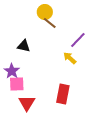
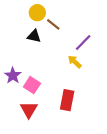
yellow circle: (45, 12) -> (37, 13), moved
black triangle: (24, 46) -> (34, 36), moved
pink square: (17, 84) -> (32, 85), moved, turned 35

